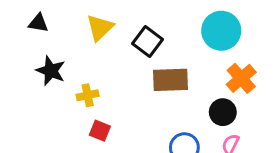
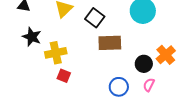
orange cross: (241, 78) -> (166, 55), moved
yellow cross: (88, 95) -> (56, 53), size x1.5

